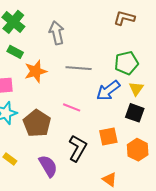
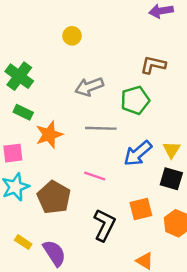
gray arrow: (57, 33) -> (89, 87), moved, turned -95
green pentagon: (126, 63) -> (135, 100), moved
purple semicircle: (48, 166) -> (54, 253), moved

